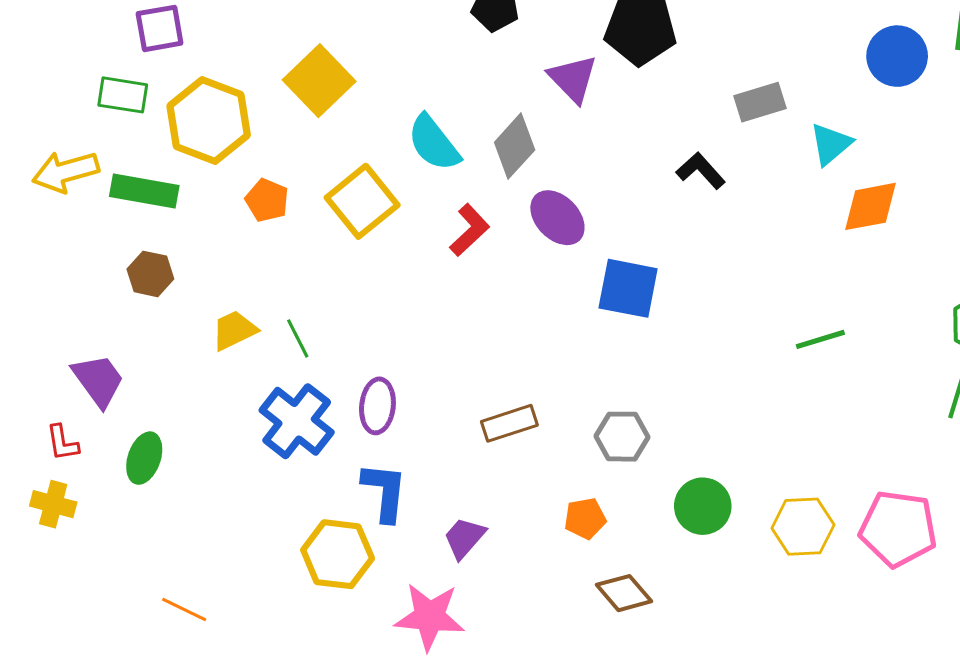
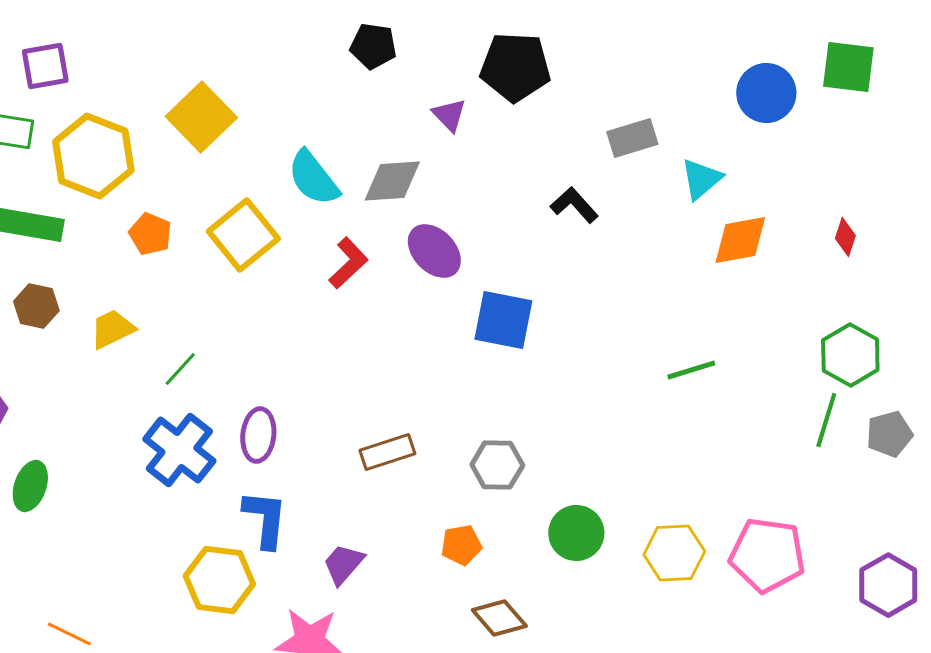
purple triangle: (573, 79) -> (449, 115), size x0.7
gray diamond: (515, 146) -> (392, 181), turned 44
yellow trapezoid: (234, 330) -> (112, 329), moved
green line: (298, 338) -> (180, 369), turned 69

